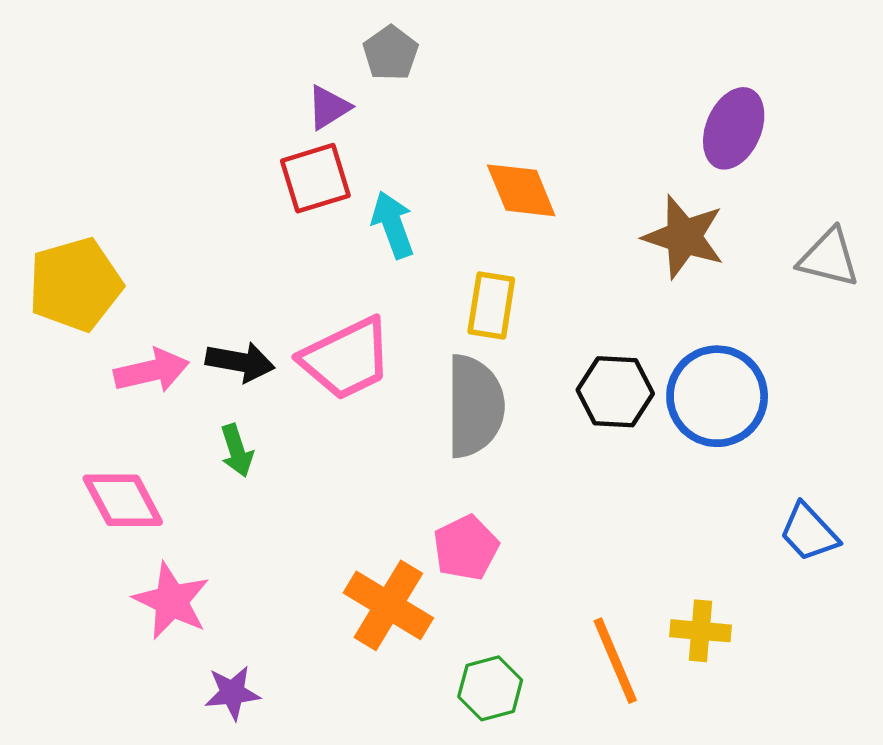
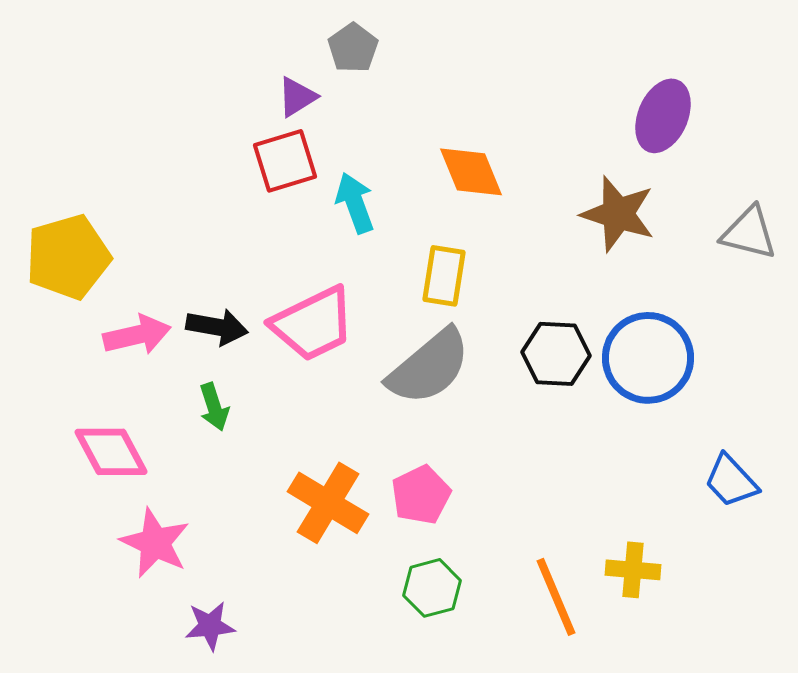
gray semicircle: (475, 406) -> (429, 367), turned 50
orange cross: (388, 605) -> (328, 503), moved
green hexagon: (490, 688) -> (432, 588), moved

